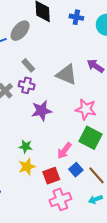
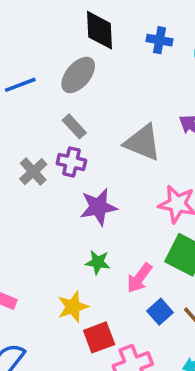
gray ellipse: (20, 31) -> (78, 75), moved
green star: (26, 146) -> (98, 262), moved
red square: (51, 176) -> (99, 337), moved

